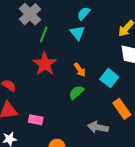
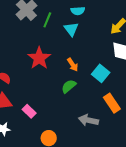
cyan semicircle: (84, 13) -> (78, 11), turned -136
green line: (44, 34) -> (47, 20), moved
pink rectangle: (36, 120) -> (29, 111), turned 32

